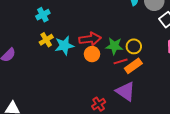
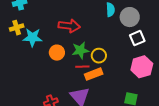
red arrow: (90, 39) -> (69, 26), moved
green star: (114, 46) -> (80, 50), turned -30

